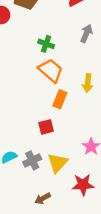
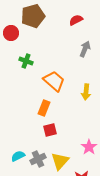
green cross: (46, 44) -> (26, 61), moved
orange rectangle: (60, 99) -> (44, 108), moved

